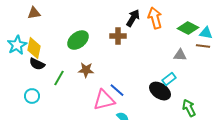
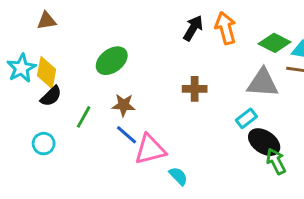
brown cross: (118, 36) -> (195, 89), moved
gray triangle: (180, 55) -> (263, 83), size x1.6
black semicircle: (37, 64) -> (51, 96), turned -70
blue line: (117, 90) -> (126, 135), moved
black ellipse: (160, 91) -> (264, 142), moved

